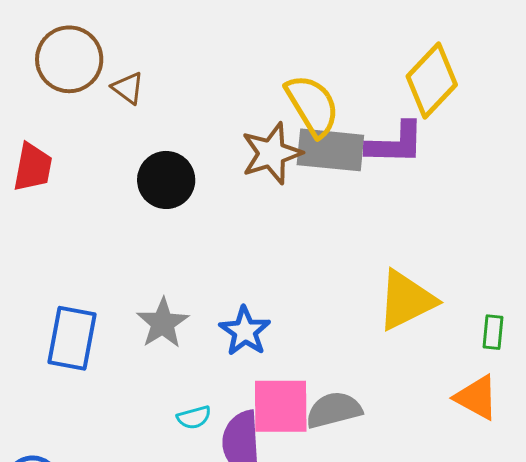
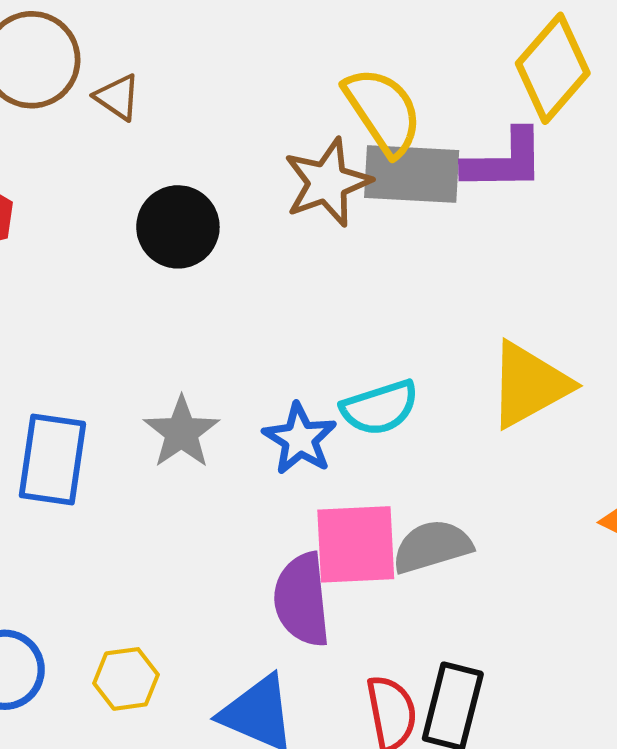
cyan semicircle: (194, 417) -> (380, 408), moved, size x1.6

